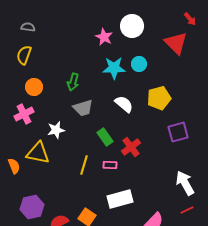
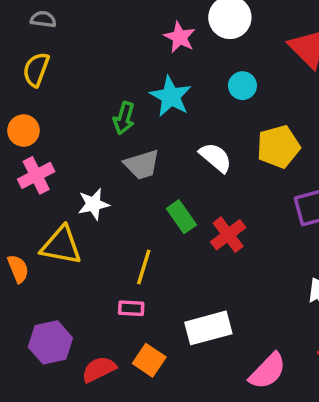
cyan star: (114, 68) -> (171, 96), moved, turned 30
orange circle: (34, 87) -> (23, 131), moved
pink rectangle: (110, 165) -> (131, 308), moved

